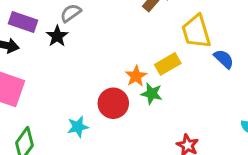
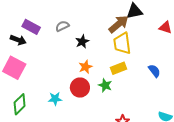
yellow trapezoid: (196, 32) -> (122, 43), moved
black star: (57, 36) -> (82, 42), moved
orange star: (136, 76) -> (85, 67), moved

